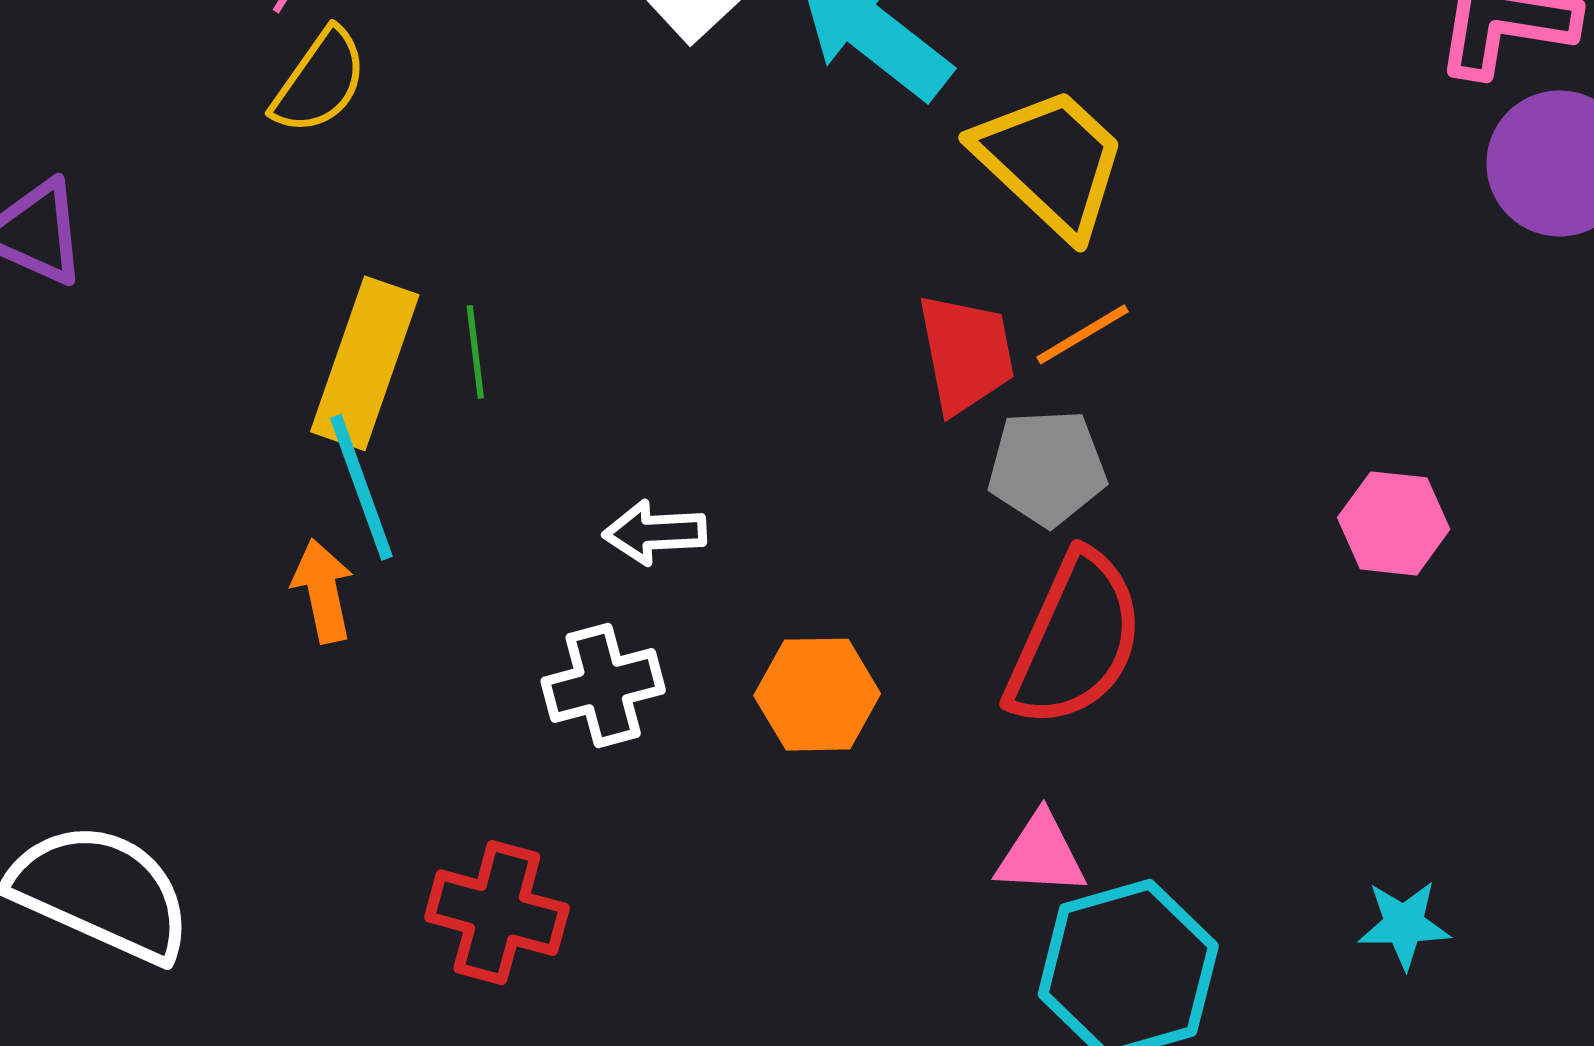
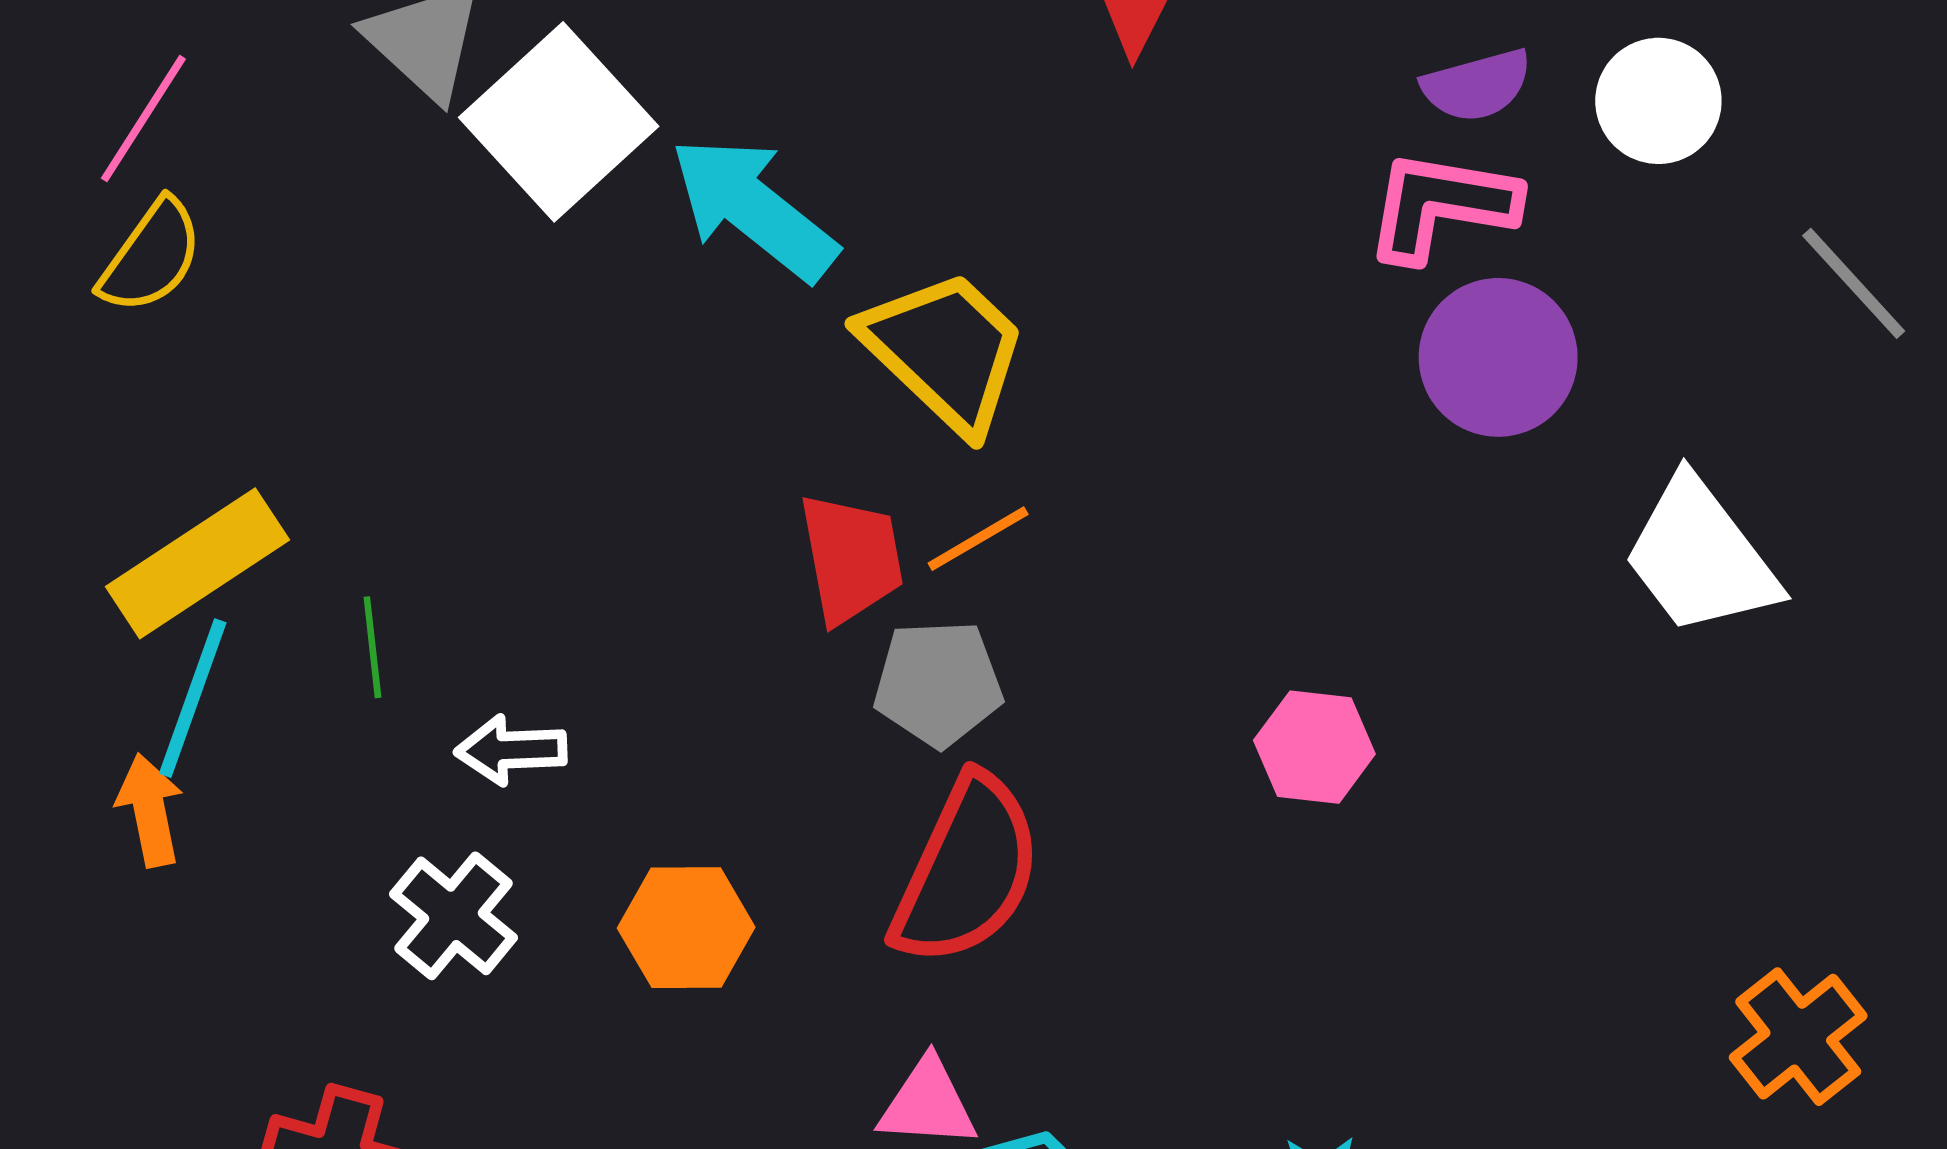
green line: (475, 352) -> (372, 647), moved
yellow rectangle: (365, 363) -> (197, 563), turned 37
cyan line: (361, 487) -> (193, 698), turned 39
white cross: (603, 686) -> (454, 916), turned -36

